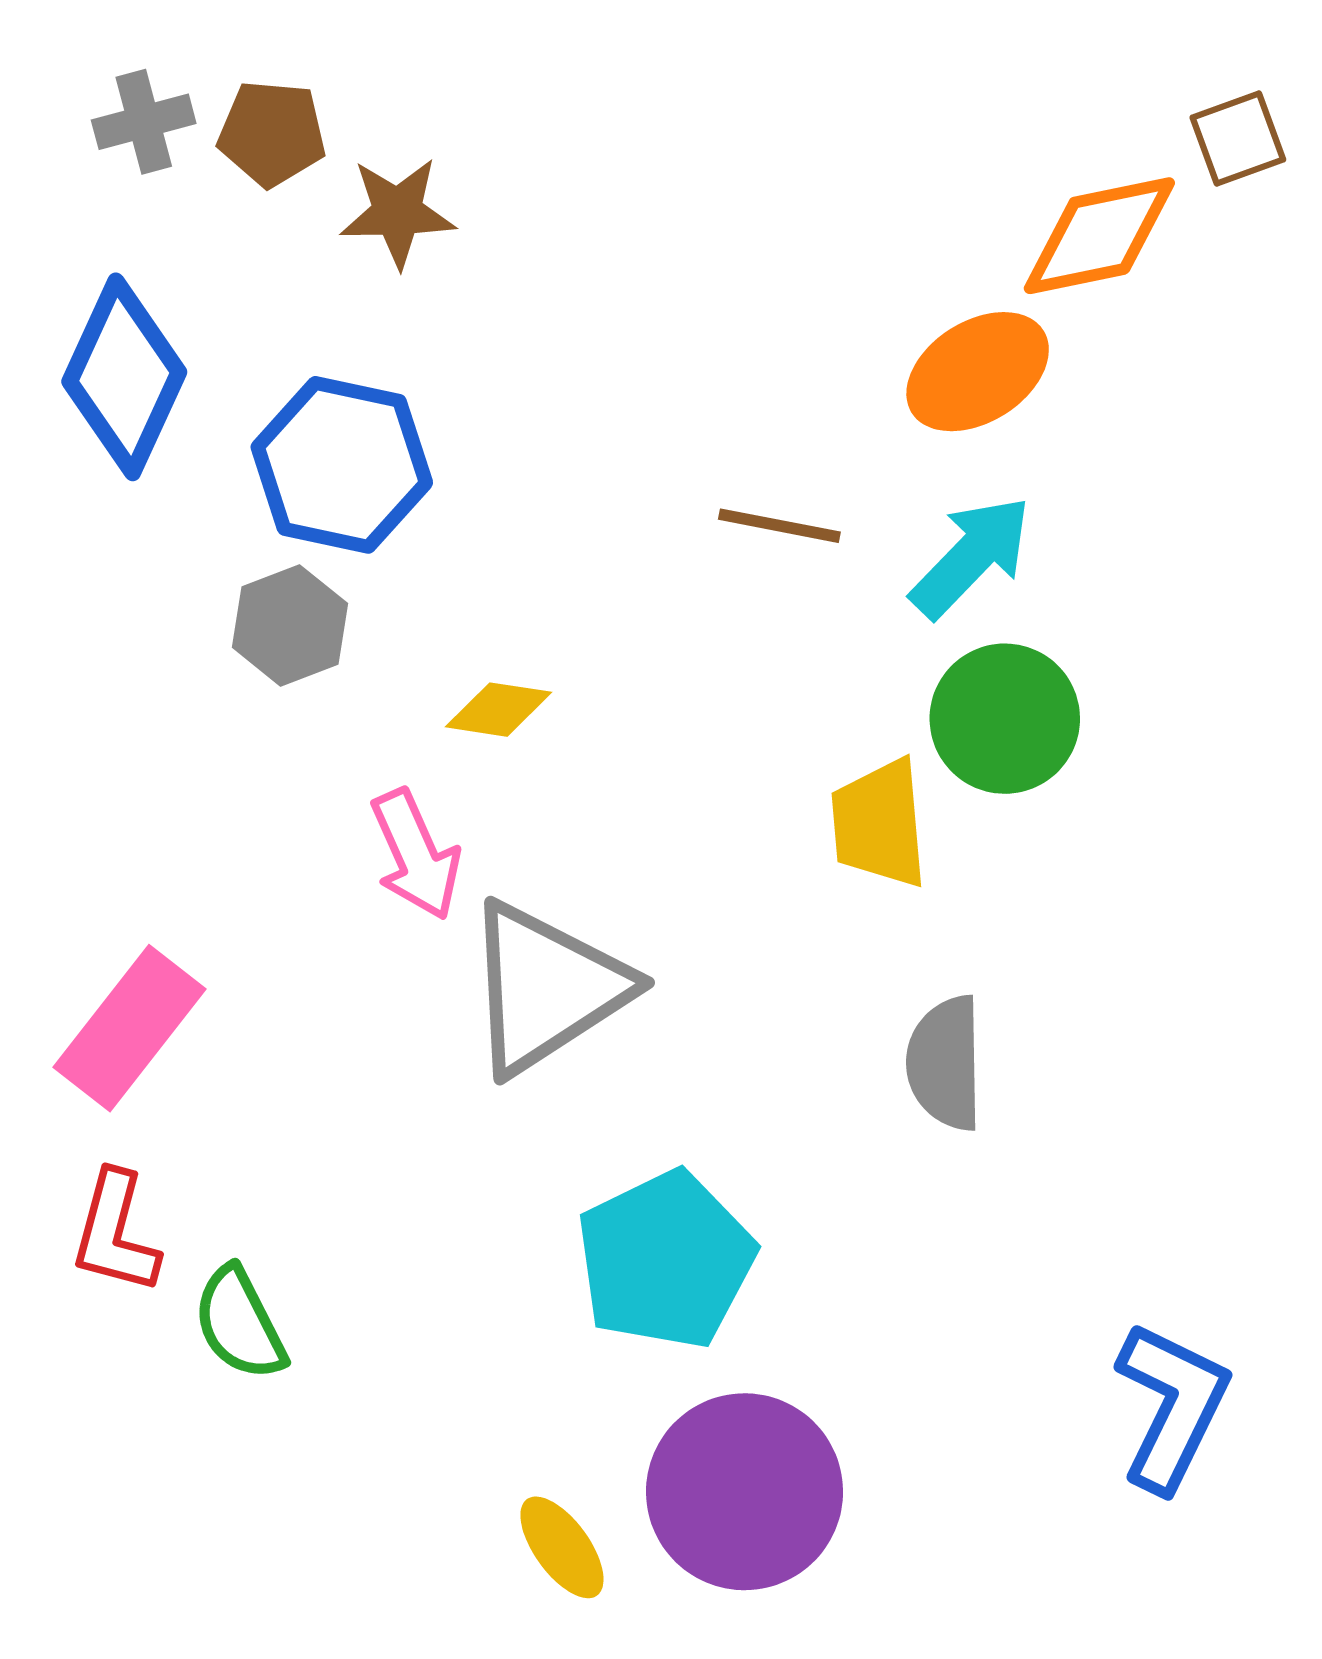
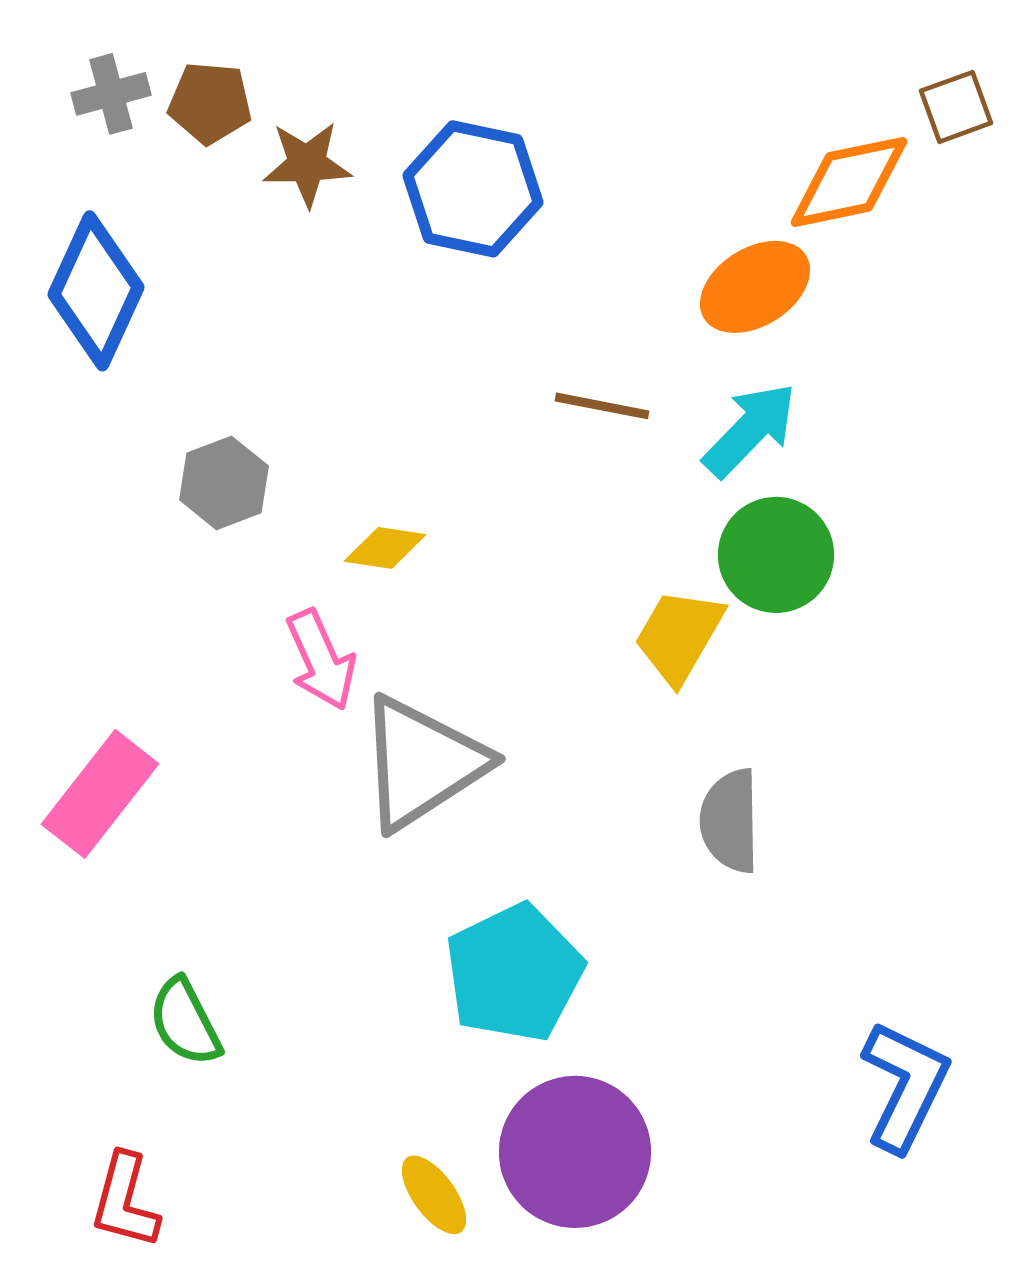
blue hexagon: (342, 465) -> (473, 189), moved
yellow trapezoid: (879, 824) -> (679, 636), turned 35
red L-shape: (115, 1233) -> (125, 1201), moved

